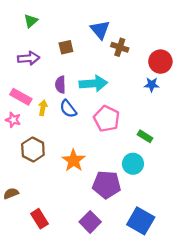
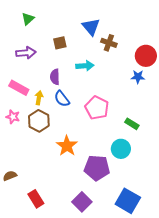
cyan arrow: (93, 84) -> (85, 66), moved, size x0.7
pink star: (13, 120) -> (13, 117), moved
brown hexagon: (33, 149) -> (39, 121), moved

